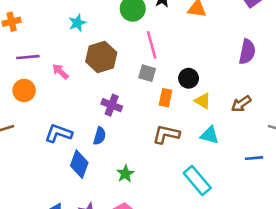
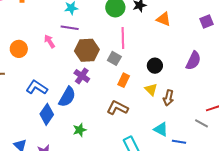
purple line: (28, 57) -> (70, 28), moved
brown hexagon: (101, 57) -> (87, 50), moved
black circle: (189, 78) -> (155, 66), moved
brown arrow: (241, 104) -> (168, 98), moved, turned -56
cyan triangle: (210, 135) -> (161, 129), moved
blue semicircle: (100, 136) -> (67, 97), size x1.5

